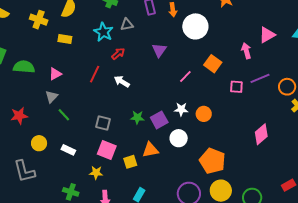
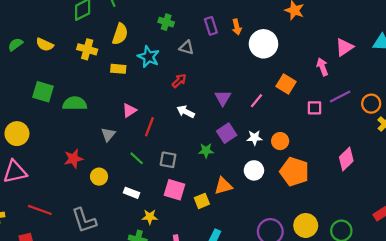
gray triangle: (127, 25) -> (187, 48), turned 32
cyan star: (103, 32) -> (149, 57), moved
purple triangle: (159, 50) -> (223, 98), moved
pink triangle: (55, 74) -> (129, 110), moved
red line: (95, 74) -> (149, 127), moved
green line: (64, 115) -> (137, 158), moved
purple square: (159, 120) -> (227, 133), moved
yellow circle: (39, 143) -> (99, 177), moved
orange pentagon: (212, 161) -> (294, 172), moved
yellow star: (96, 173) -> (150, 217), moved

